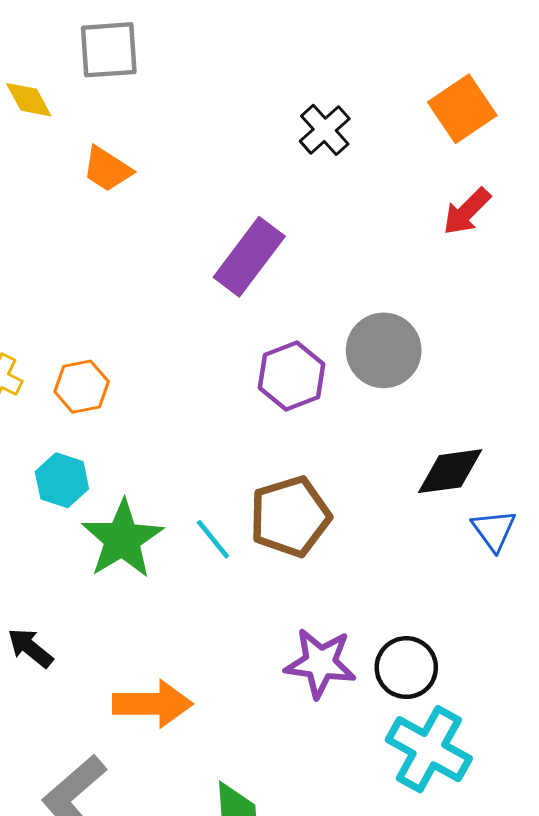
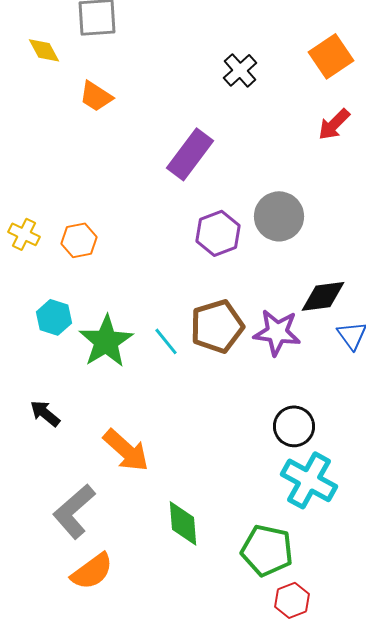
cyan hexagon: (62, 480) -> (54, 317), moved
purple star: (320, 663) -> (277, 332), moved
orange arrow: (153, 704) -> (126, 450), turned 42

